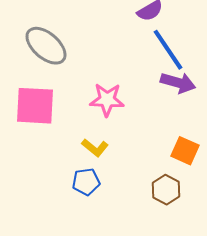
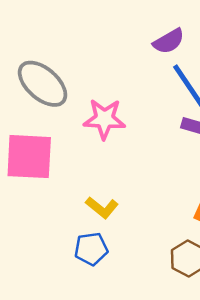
pink star: (107, 100) -> (104, 119), moved

